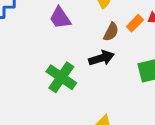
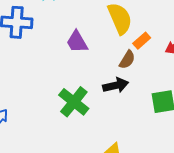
orange rectangle: (135, 23) -> (142, 41), moved

